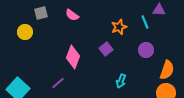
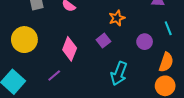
cyan line: (145, 22) -> (168, 28), moved
yellow circle: (25, 32) -> (24, 40), moved, size x1.6
cyan arrow: (121, 81) -> (119, 73), size x1.6

